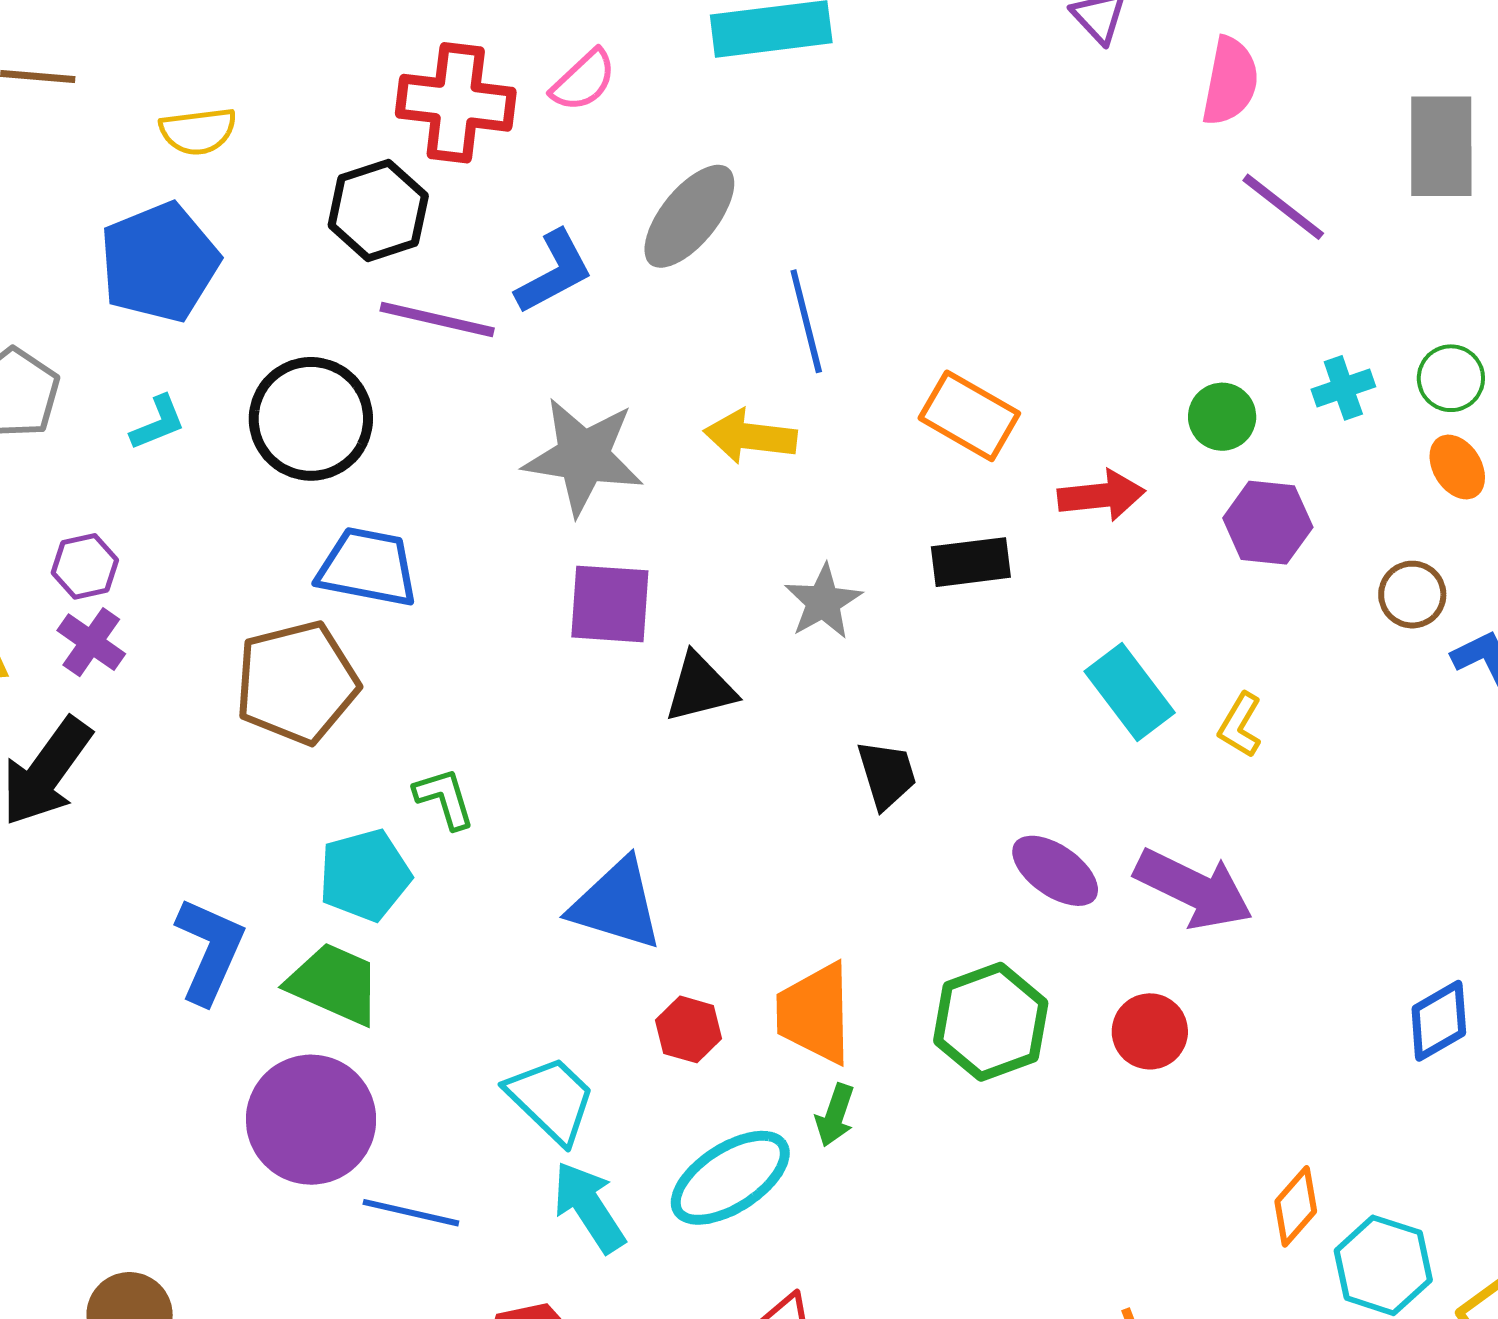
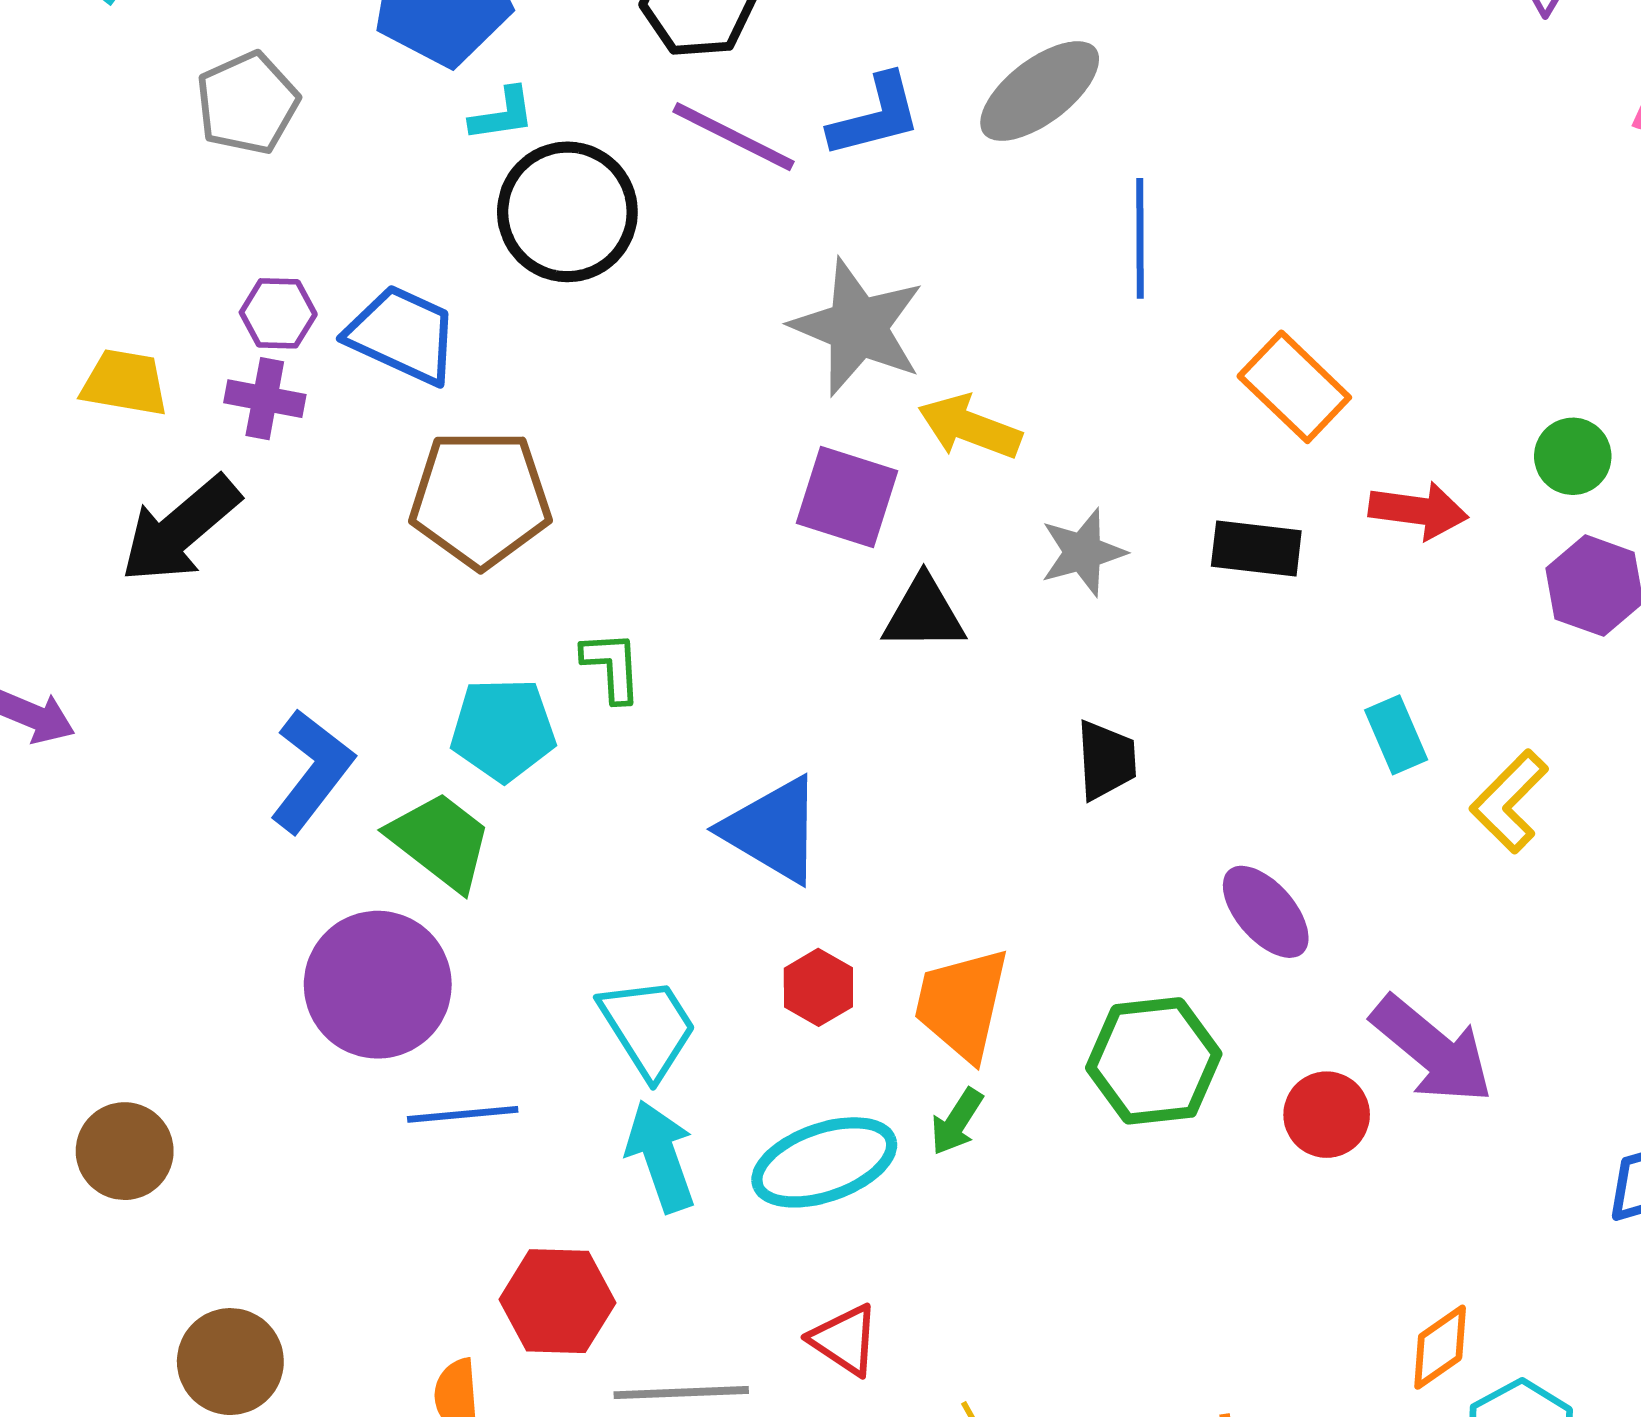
cyan L-shape: (158, 423) -> (502, 114), moved
yellow arrow: (750, 436) -> (970, 427), moved
blue trapezoid: (368, 567) -> (402, 335), moved
purple cross: (91, 642) -> (265, 399), turned -38
cyan rectangle: (1130, 692) -> (1396, 735), size x0.7
yellow L-shape: (1240, 725) -> (1509, 801), size x1.4
purple arrow: (1194, 889) -> (1432, 1050), moved
blue line: (411, 1213) -> (463, 1114), turned -32

